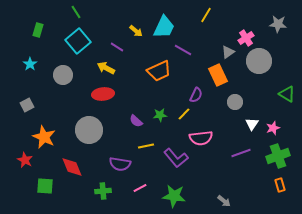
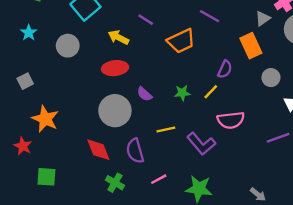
purple line: (117, 47) -> (146, 20), moved
purple semicircle: (136, 121) -> (145, 94), moved
gray circle: (89, 130) -> (115, 111), moved
purple semicircle: (120, 164) -> (135, 151), turned 65
red diamond: (72, 167) -> (98, 150), moved
green cross: (103, 191) -> (115, 183), turned 35

